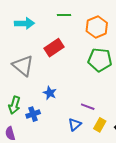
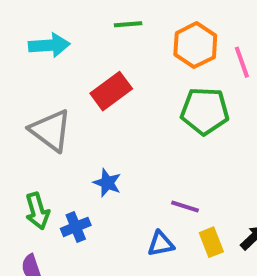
green arrow: (14, 105) -> (37, 211), turned -30
blue triangle: (75, 124) -> (161, 244), turned 32
yellow rectangle: (100, 125) -> (211, 242), turned -48

